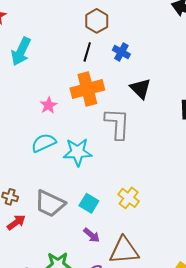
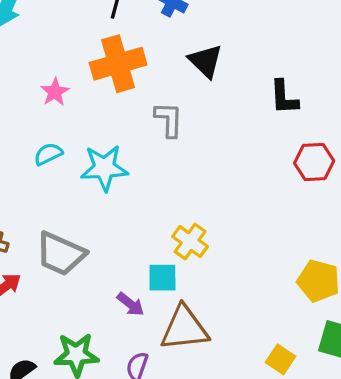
gray L-shape: (117, 124) -> (169, 120), size x0.7
cyan semicircle: (44, 143) -> (48, 154), size x0.7
cyan square: (89, 203) -> (162, 278), moved, turned -30

